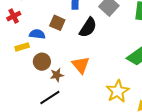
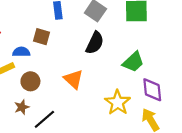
black semicircle: (88, 27) -> (95, 43), moved
brown star: (57, 75) -> (22, 107), moved

